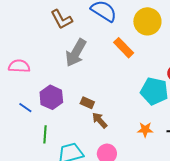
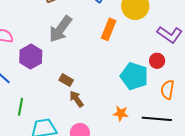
orange rectangle: (124, 48) -> (109, 29), turned 60
purple hexagon: (51, 97) -> (31, 57), moved

